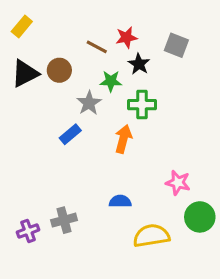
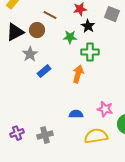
brown line: (97, 47) -> (50, 15), moved
gray star: (89, 103) -> (30, 54), moved
pink star: (178, 183) -> (105, 109), moved
gray cross: (64, 220) -> (45, 135), moved

